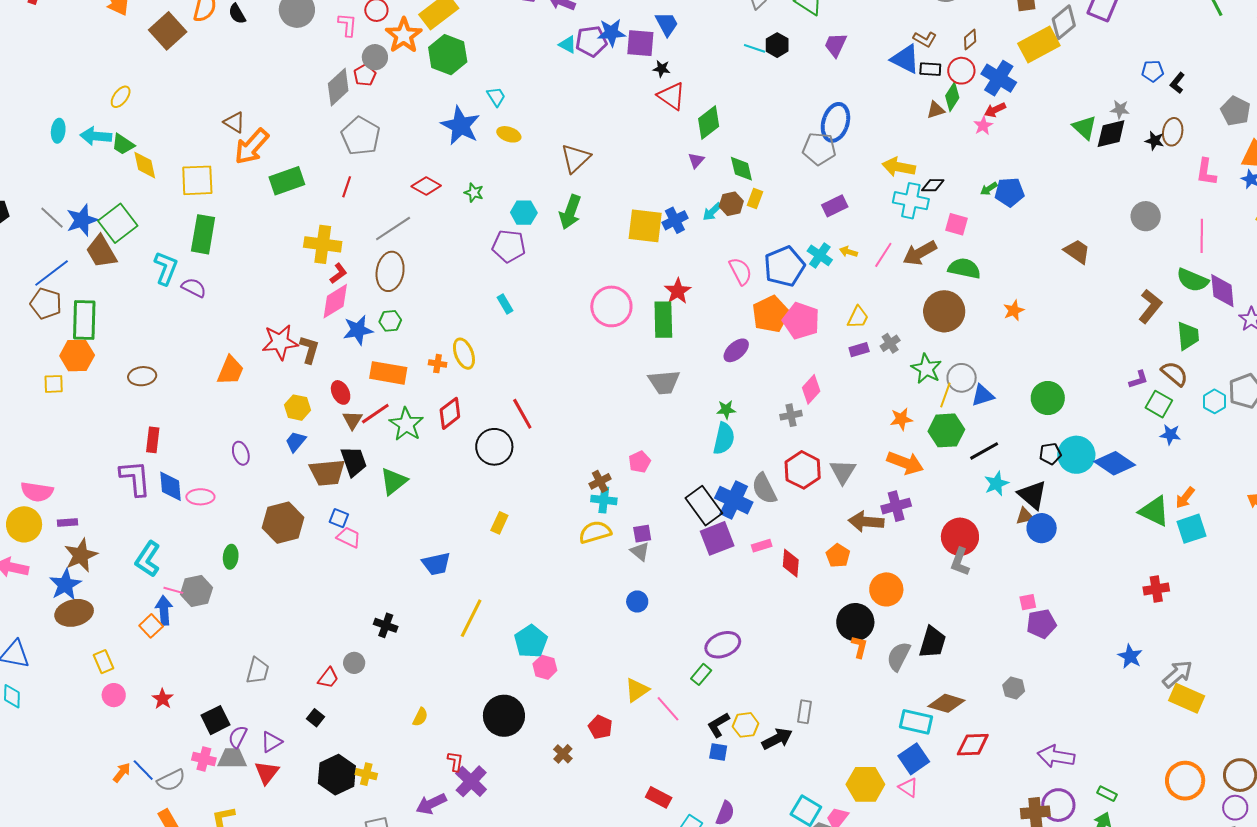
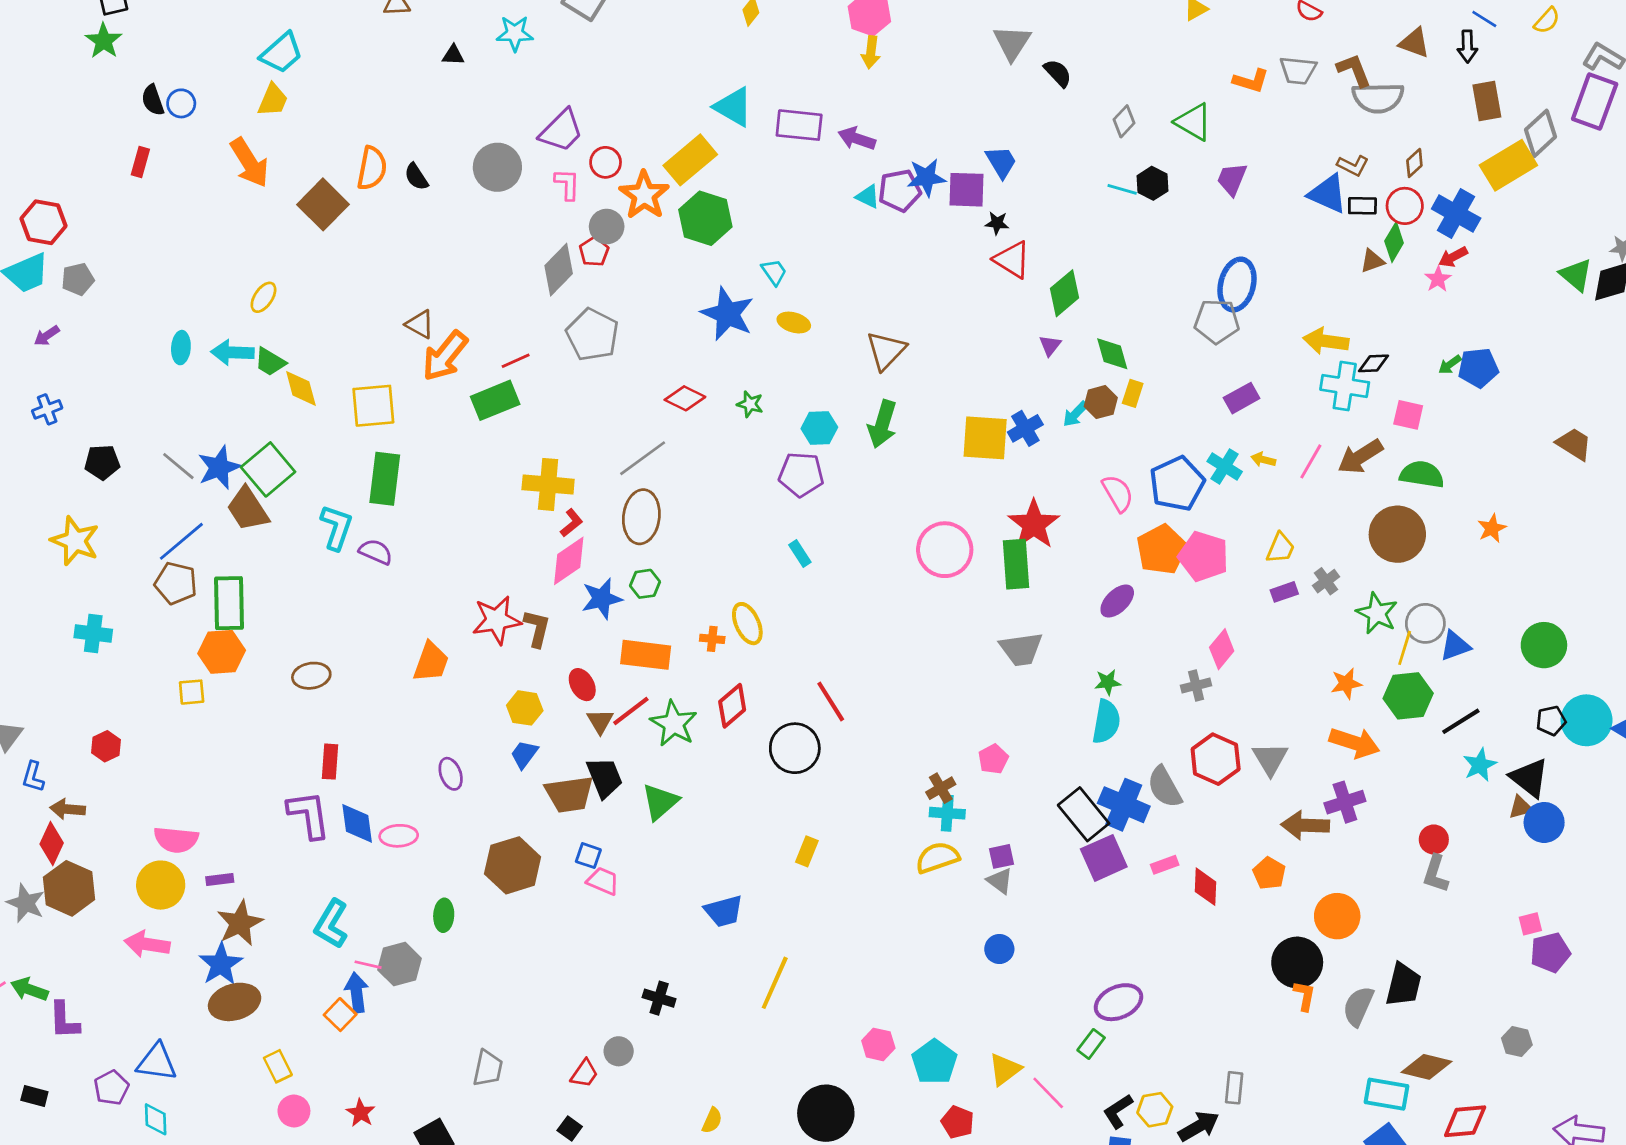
red line: (347, 187) -> (516, 361), moved, turned 50
red star: (678, 291) -> (1034, 524), size x1.4
red circle: (960, 537) -> (1434, 839), size x0.6
cyan pentagon: (531, 641) -> (934, 1062), moved

